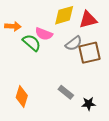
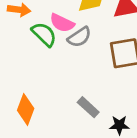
gray semicircle: (74, 43) -> (79, 37), moved

